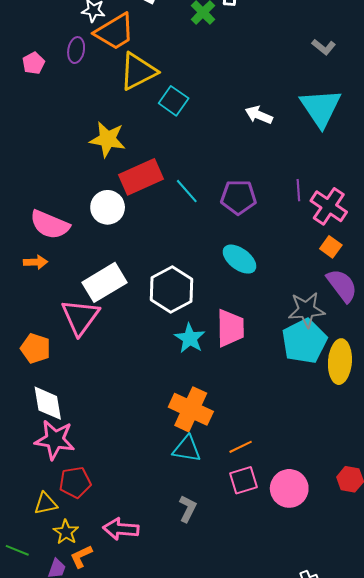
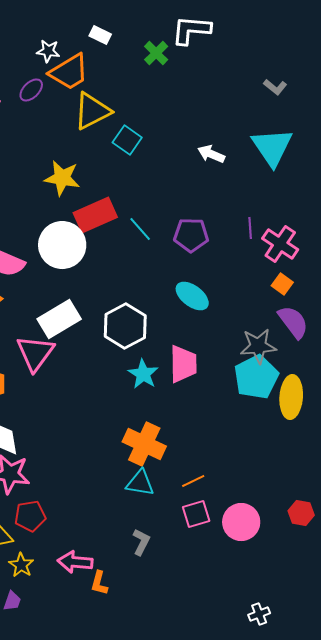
purple ellipse: (76, 50) -> (31, 90), turned 35
white circle: (108, 207) -> (62, 245), size x1.4
orange L-shape: (81, 556) -> (99, 583), moved, turned -50

